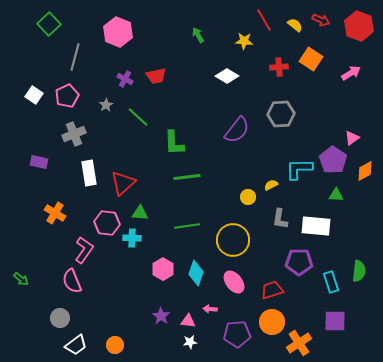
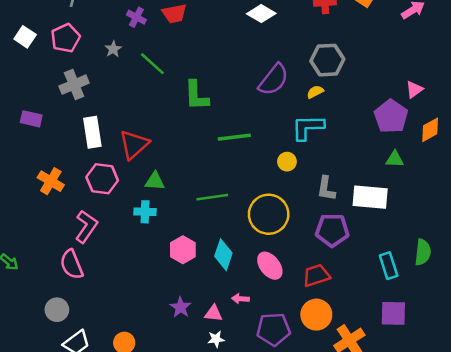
cyan L-shape: (299, 169) -> (308, 127), moved
green line: (187, 177) -> (234, 137), moved
yellow semicircle: (271, 185) -> (315, 92), moved
pink hexagon: (107, 223) -> (102, 179), moved
purple pentagon: (299, 262) -> (332, 230), moved

